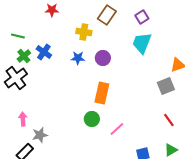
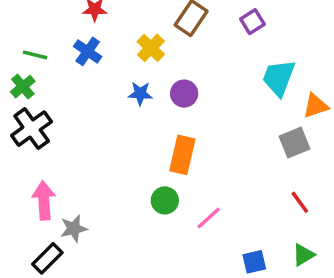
yellow cross: (84, 32) -> (151, 48), turned 35
cyan trapezoid: (142, 43) -> (279, 78), moved
blue cross: (44, 52) -> (88, 51), moved
green cross: (24, 56) -> (23, 87), moved
pink arrow: (23, 119) -> (44, 200), size x1.5

